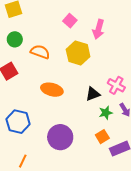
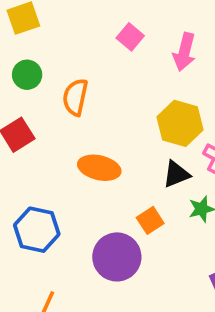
orange semicircle: (40, 52) -> (75, 97), turned -96
yellow hexagon: (78, 53) -> (180, 123), moved
orange square: (102, 137) -> (150, 220), moved

